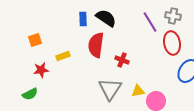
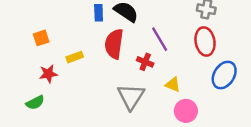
purple line: (150, 22) -> (160, 39), moved
yellow triangle: (138, 91) -> (173, 85), moved, turned 32

